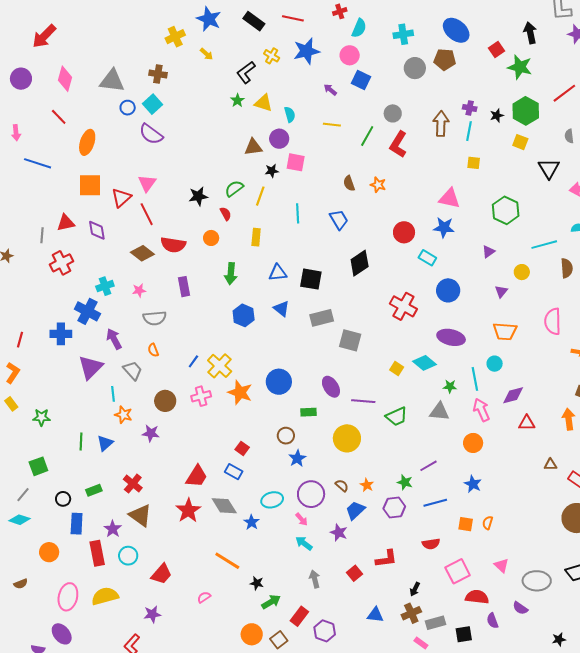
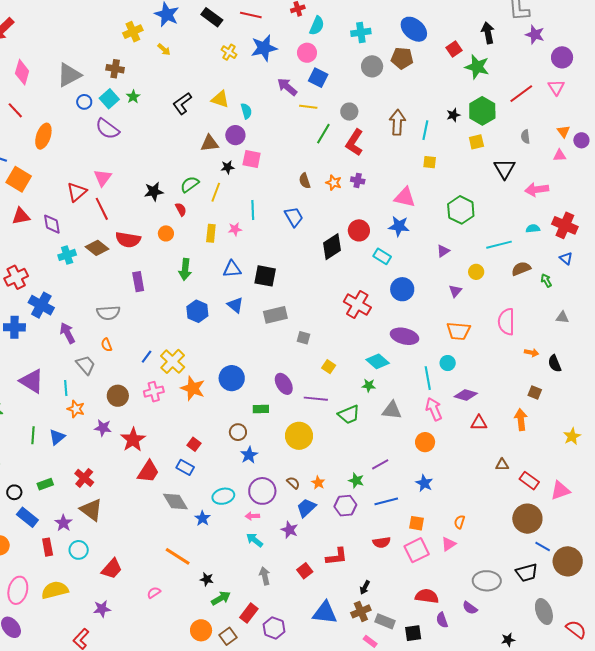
black L-shape: (246, 72) -> (182, 103), moved
gray triangle: (112, 81) -> (69, 75), turned -36
purple arrow: (330, 90) -> (287, 87), size x1.5
green star: (237, 100) -> (133, 97), moved
purple cross: (470, 108) -> (358, 180), moved
yellow line: (332, 125) -> (308, 107), moved
yellow square: (520, 142) -> (476, 142), turned -35
orange square: (90, 185) -> (19, 179), moved, turned 30
red cross: (62, 263) -> (16, 277), moved
black diamond: (360, 263) -> (332, 247), moved
brown semicircle: (567, 268) -> (521, 269), turned -108
cyan cross: (105, 286) -> (67, 255), moved
pink star: (139, 290) -> (235, 229), moved
gray square: (350, 340) -> (303, 338), size x0.6
purple triangle: (91, 367) -> (32, 381), moved, turned -44
yellow square: (397, 368) -> (329, 367), moved
green star: (450, 386) -> (369, 385), moved
purple diamond: (513, 395) -> (466, 395), turned 30
red star: (188, 510) -> (133, 440), moved
pink arrow: (301, 519) -> (252, 516), turned 128
orange semicircle: (488, 523) -> (459, 522), moved
blue rectangle: (77, 524) -> (27, 517), turned -55
red rectangle: (97, 553) -> (48, 547), size x0.7
pink triangle: (501, 565) -> (449, 544), moved, turned 42
pink square: (458, 571) -> (417, 550), moved
blue triangle: (375, 615) -> (325, 613), size x1.5
gray rectangle: (436, 623) -> (385, 621), turned 36

